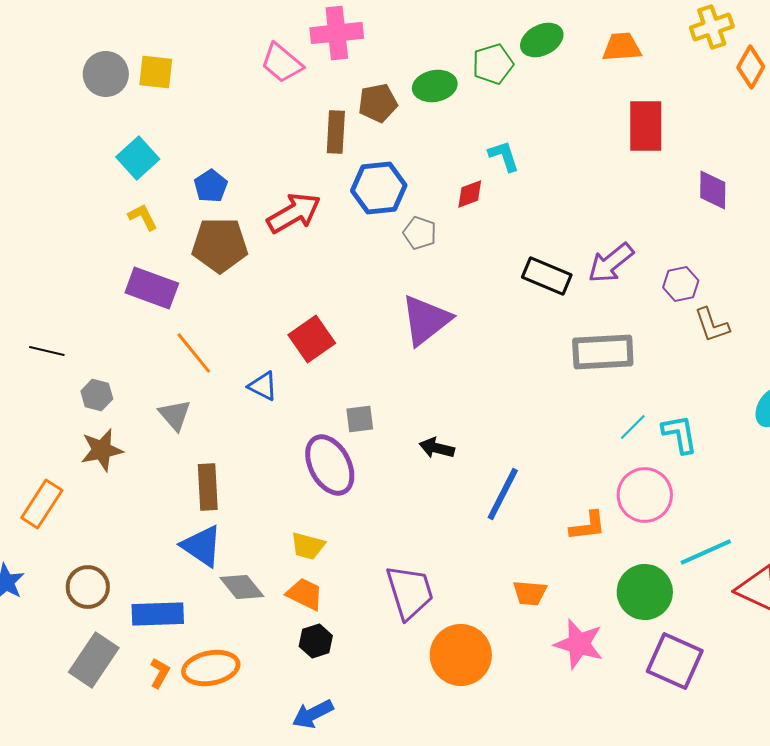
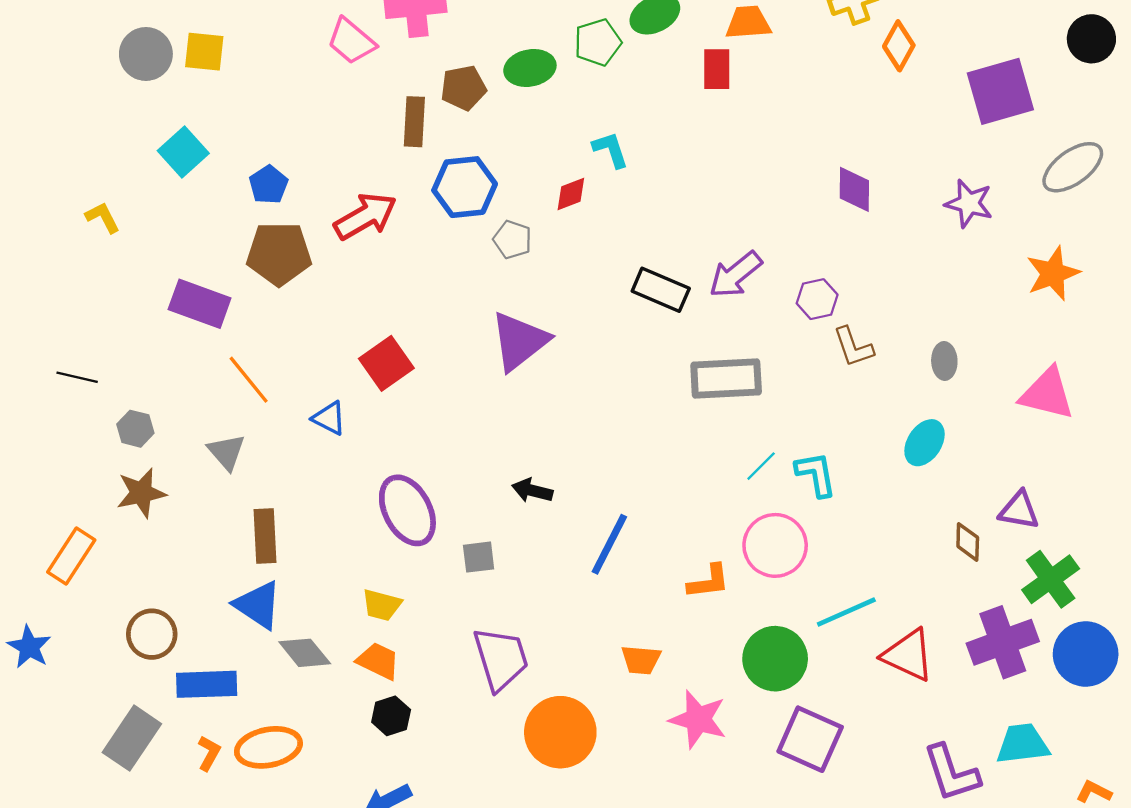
red rectangle: (646, 126) -> (717, 69), moved, size x0.7
yellow L-shape: (143, 217) -> (103, 217), moved
gray square: (360, 419) -> (479, 557), moved
brown circle: (88, 587) -> (152, 634), moved

